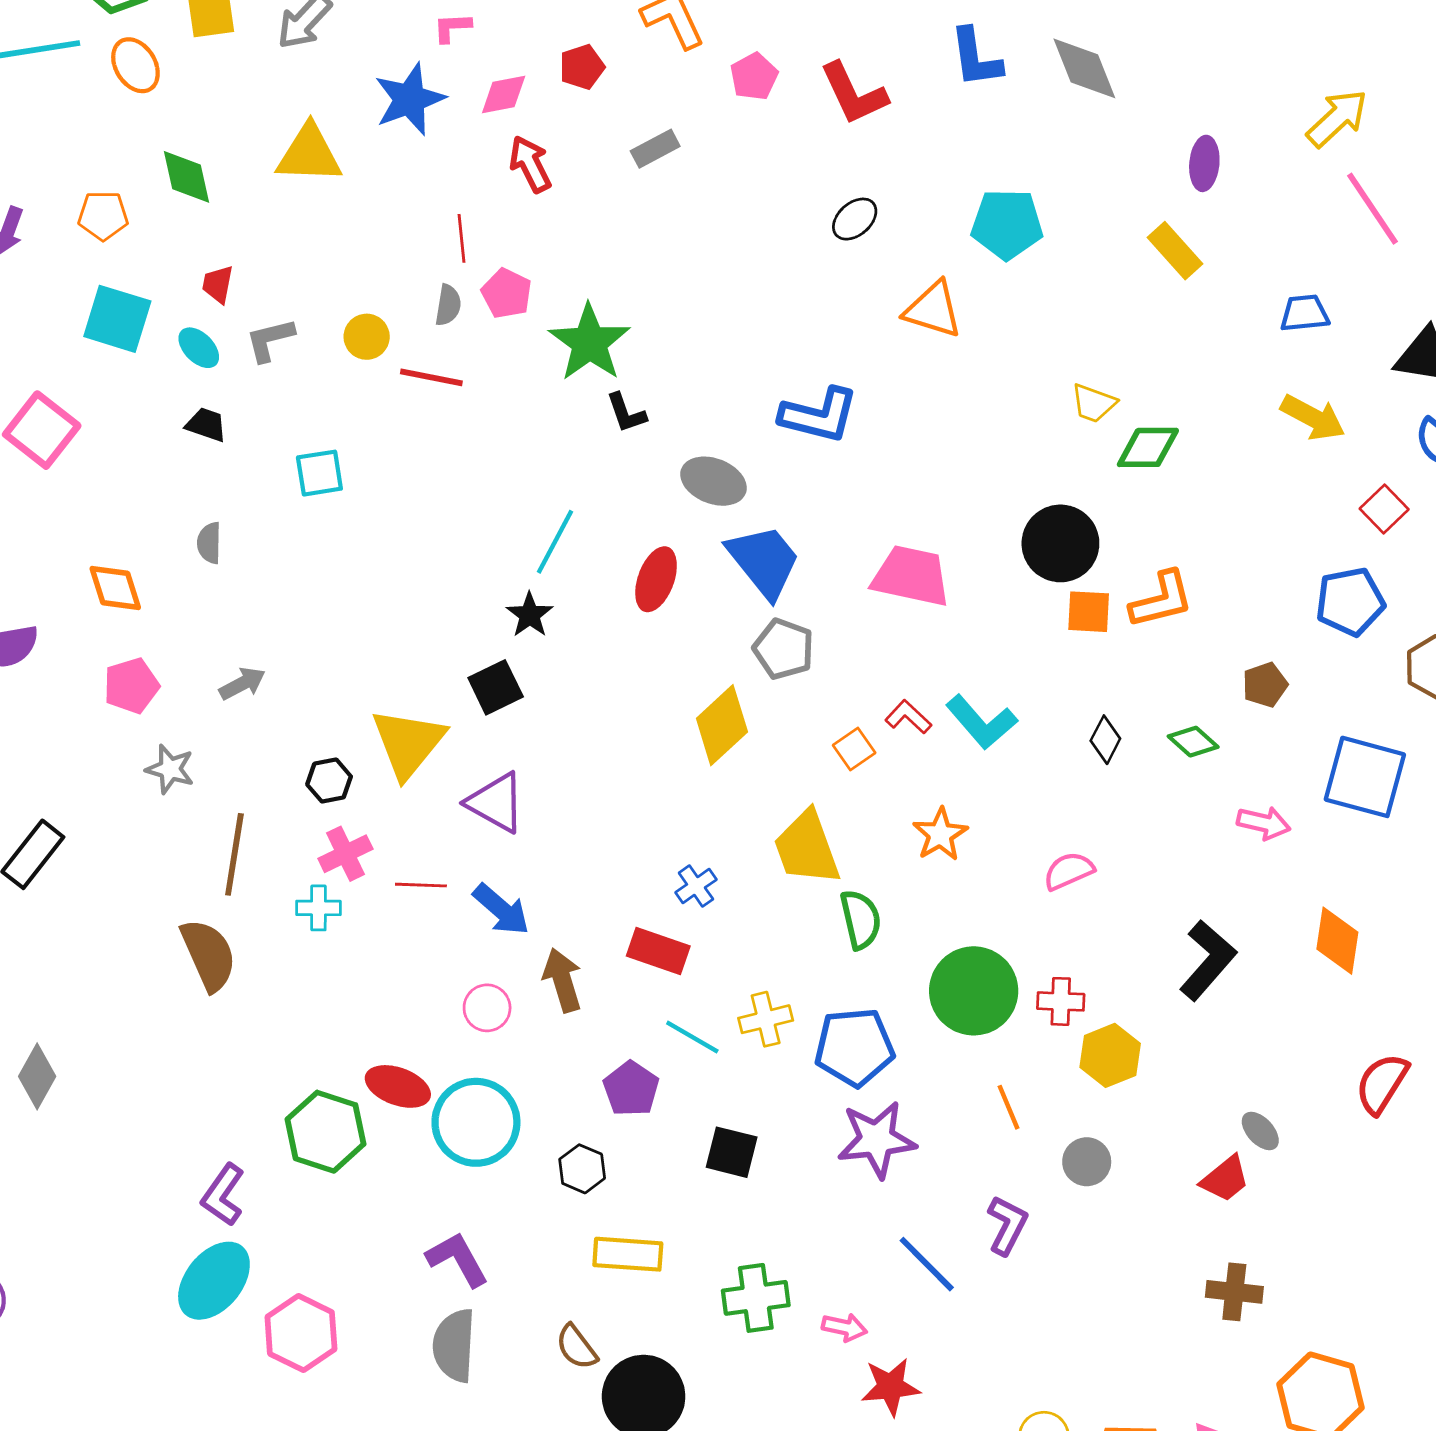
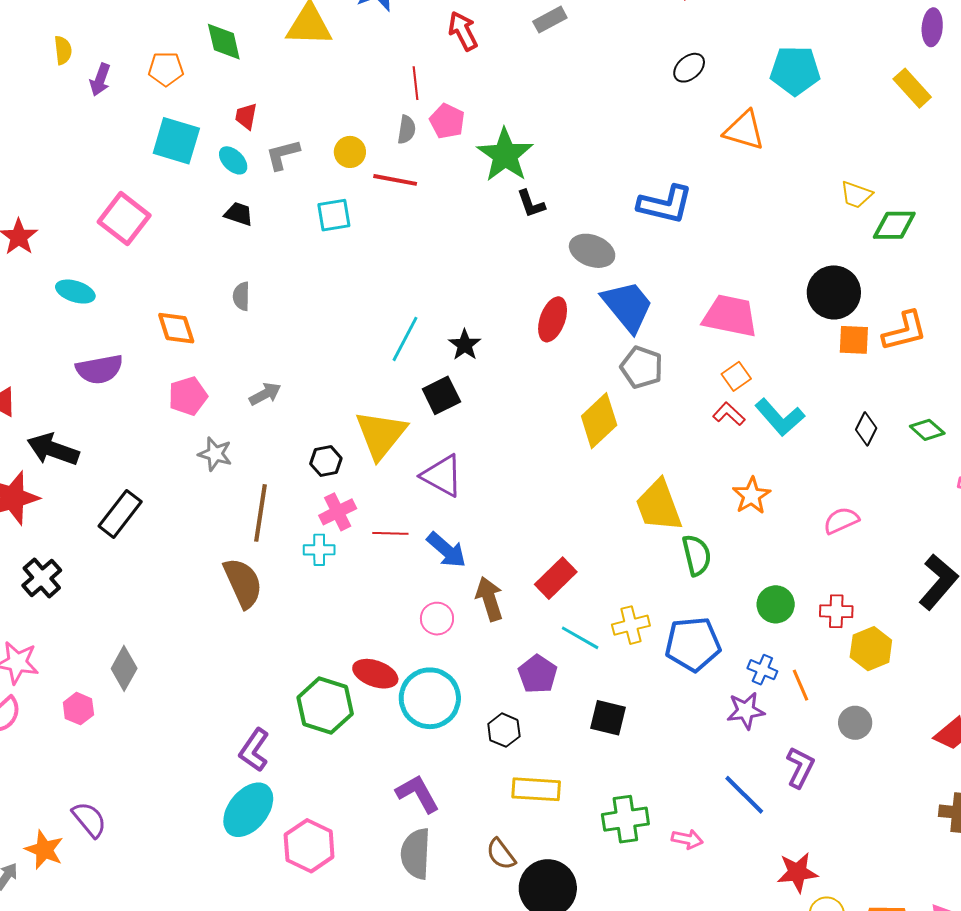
cyan square: (319, 473) -> (334, 215), moved
cyan line: (555, 542) -> (405, 339), moved
orange square: (854, 749) -> (736, 376), moved
blue cross: (696, 886) -> (762, 670), moved, turned -32
red rectangle: (658, 951) -> (556, 578), turned -63
green circle: (974, 991) -> (776, 604), size x0.6
purple star: (877, 1139) -> (746, 711), moved, size x0.7
red star: (891, 1387) -> (797, 872), moved

